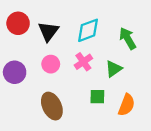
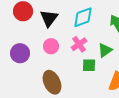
green square: (97, 97) -> (89, 65), moved

